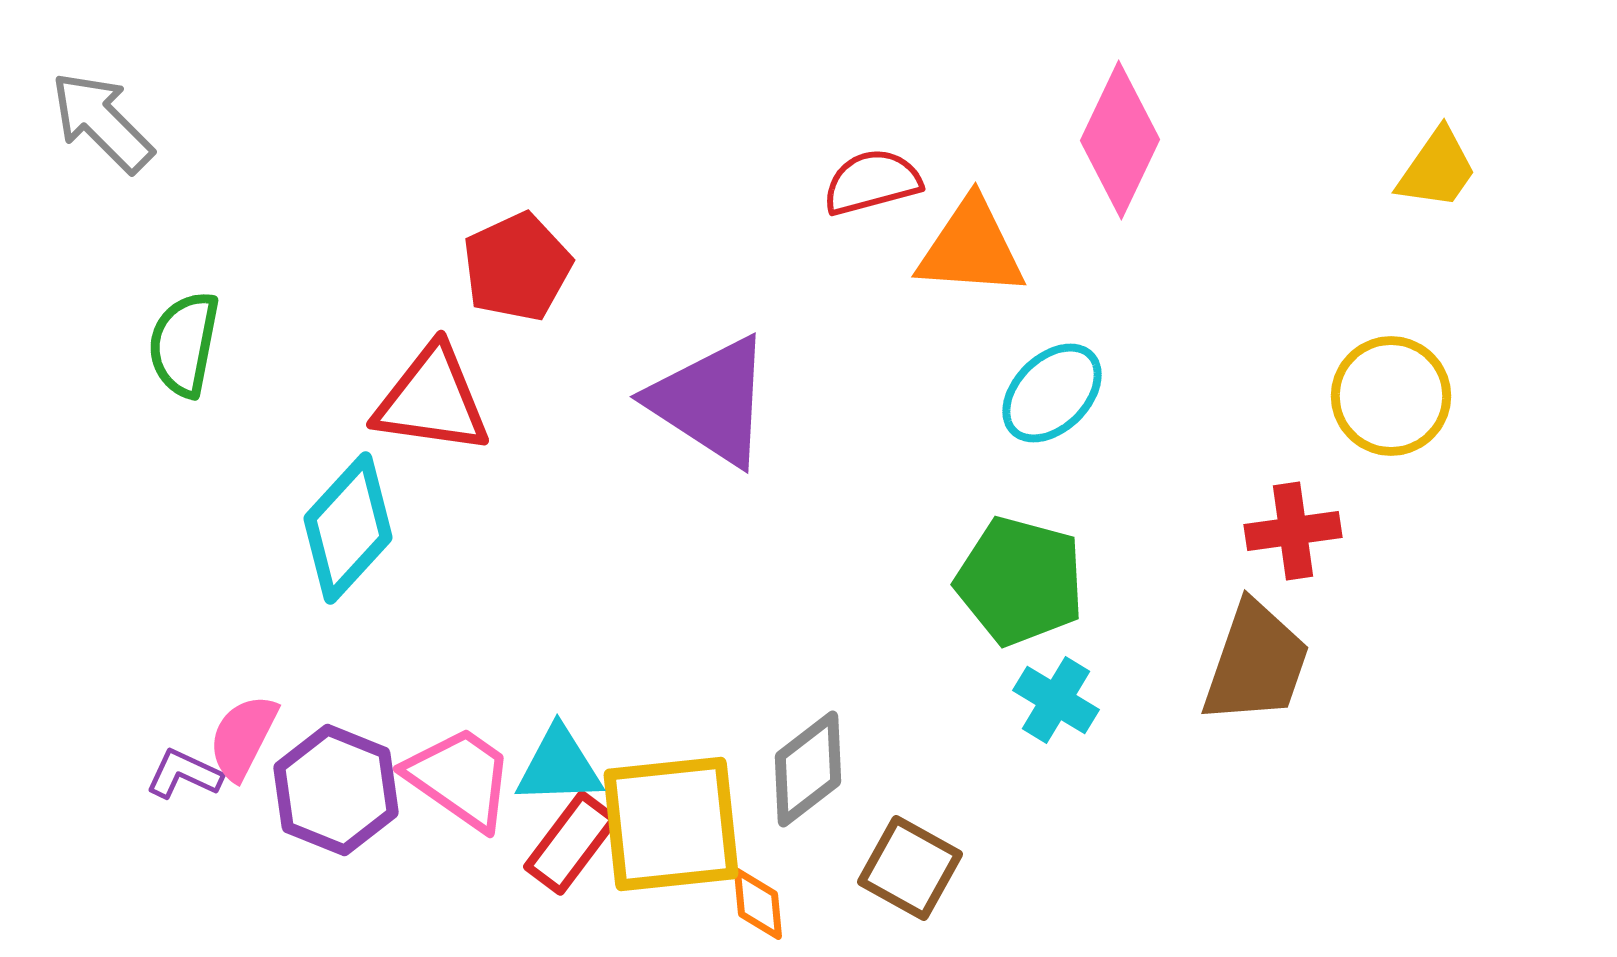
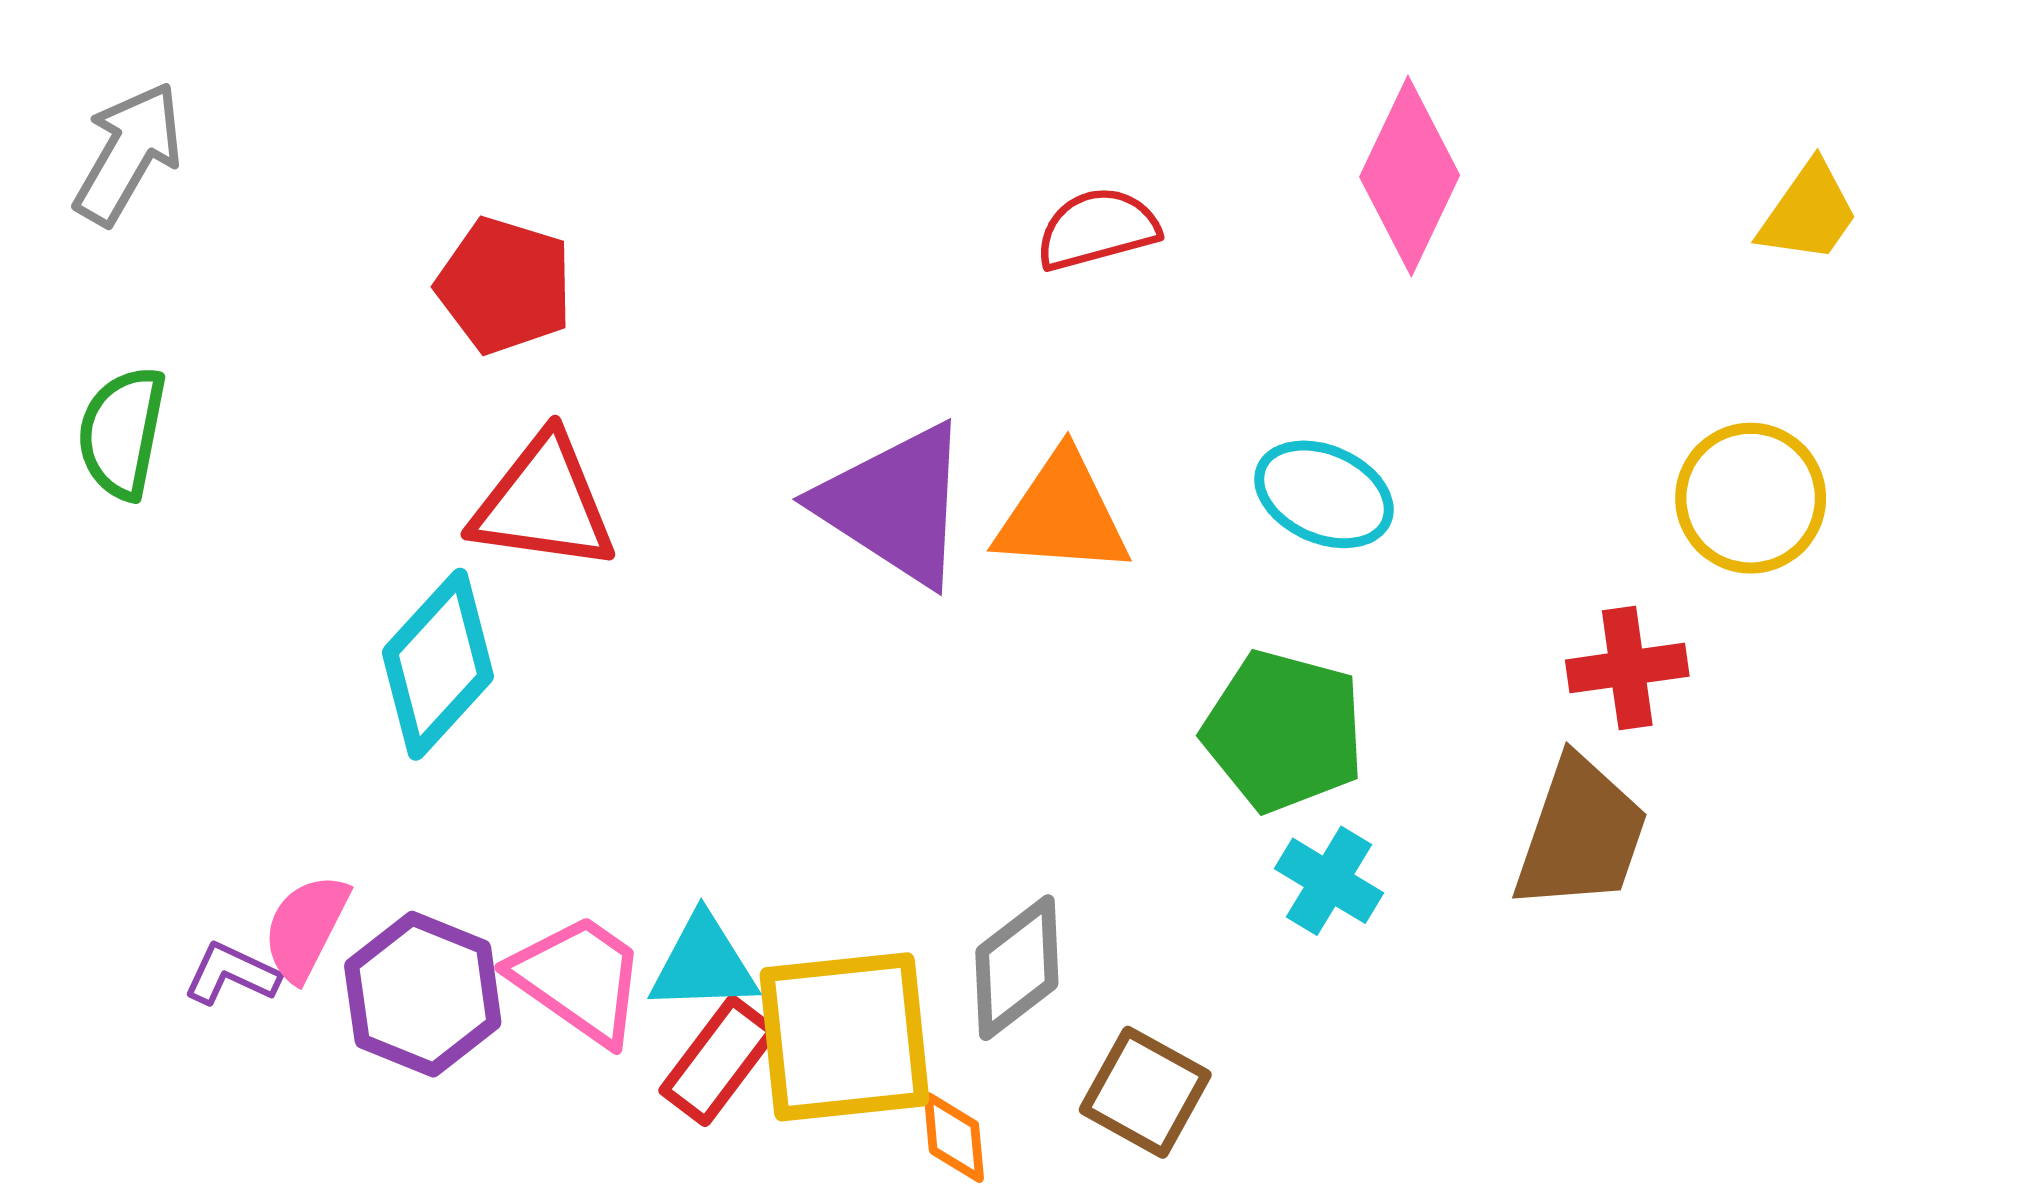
gray arrow: (102, 122) -> (128, 153), turned 75
orange triangle: (971, 248) -> (1062, 515), moved
red pentagon: (517, 267) -> (505, 285), moved, turned -30
green semicircle: (184, 344) -> (122, 433), moved
cyan ellipse: (1052, 393) -> (1324, 494), turned 69

